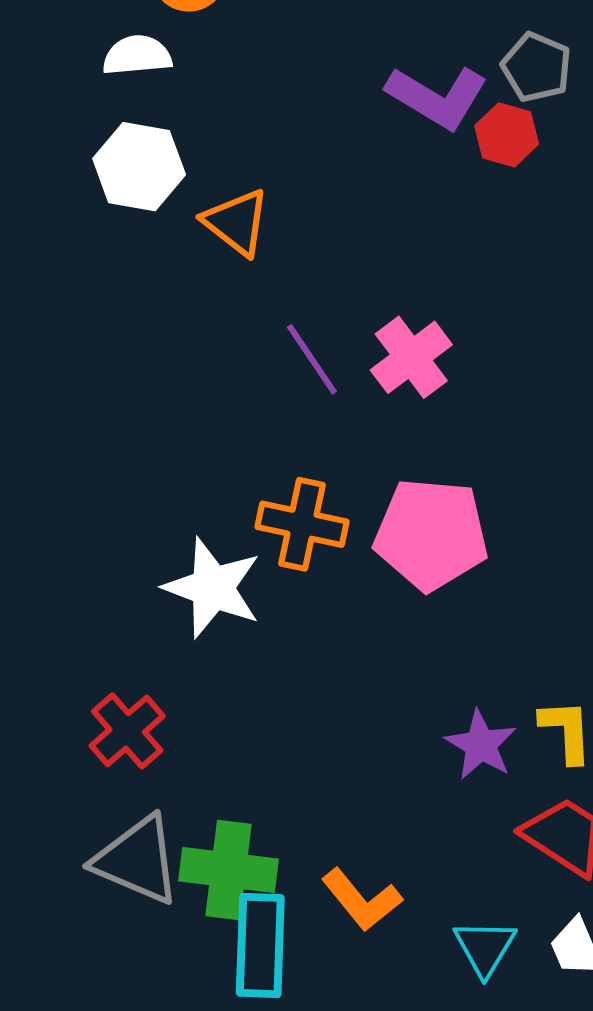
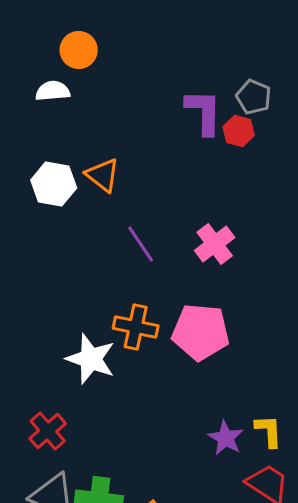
purple L-shape: (437, 97) -> (204, 112), turned -120
white hexagon: (139, 167) -> (54, 184), moved
pink cross: (411, 357) -> (215, 244), moved

